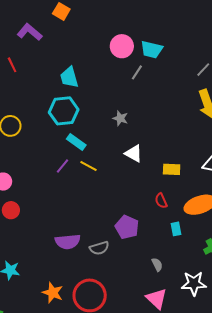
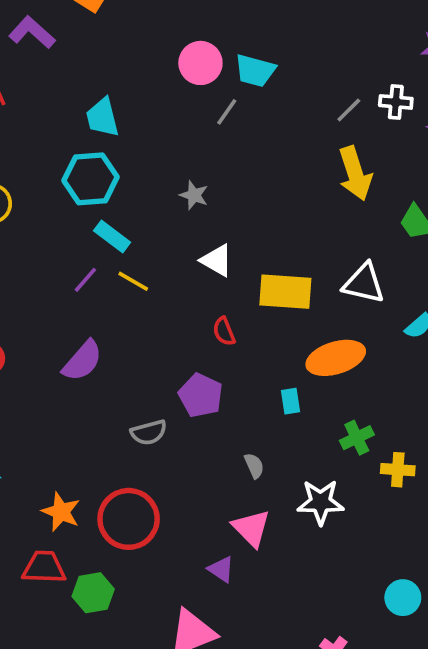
yellow rectangle: (172, 169) -> (285, 292), size x1.6
red semicircle: (161, 201) -> (224, 331), moved
purple semicircle: (68, 242) -> (82, 361), moved, turned -45

